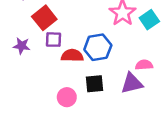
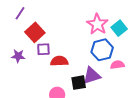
blue hexagon: (98, 47) -> (102, 50), moved
purple triangle: (132, 83) -> (92, 76), moved

